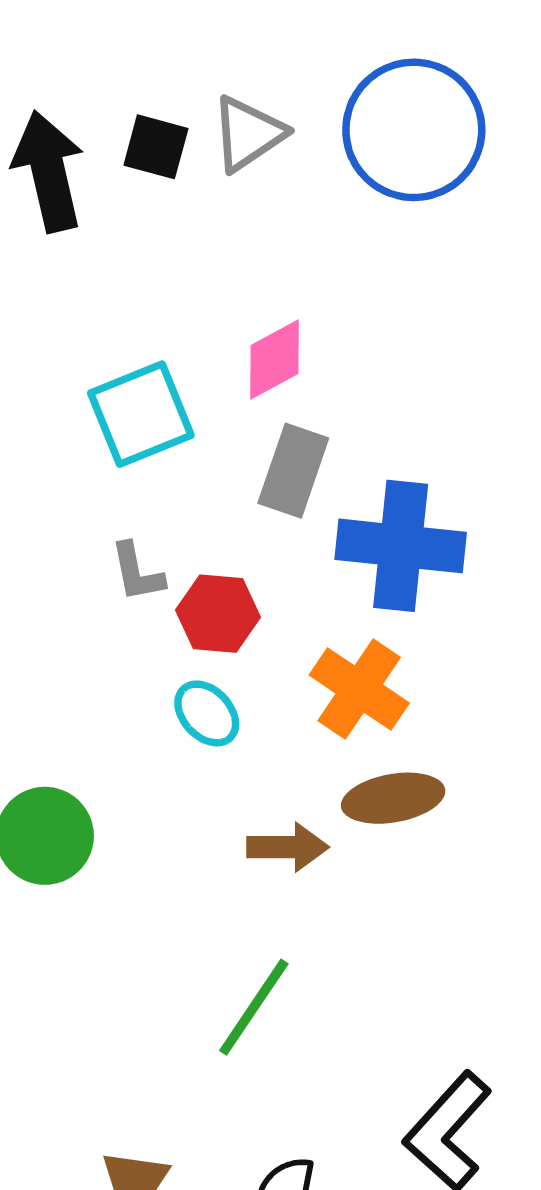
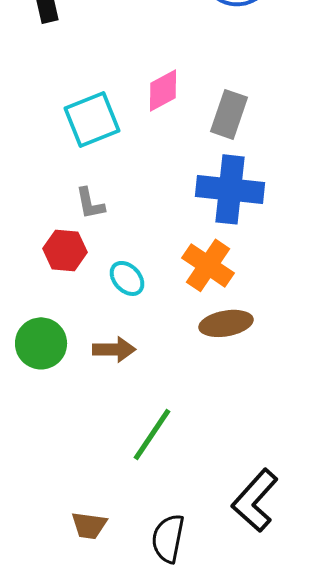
gray rectangle: (293, 471) -> (229, 114), moved
red hexagon: (218, 614) -> (65, 250), moved
brown arrow: (288, 847) -> (114, 349), moved

